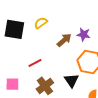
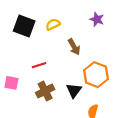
purple star: (84, 35) -> (97, 19), moved
brown arrow: (64, 40) -> (74, 47), turned 91

